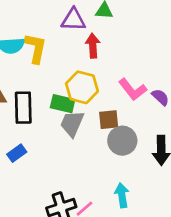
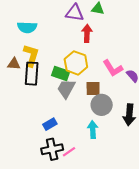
yellow L-shape: (36, 48) -> (31, 55), moved
blue rectangle: (17, 153) -> (50, 124), moved
cyan arrow: (122, 195) -> (93, 130), moved

